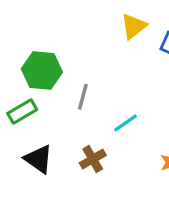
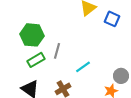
green rectangle: (22, 111) -> (36, 60), moved

